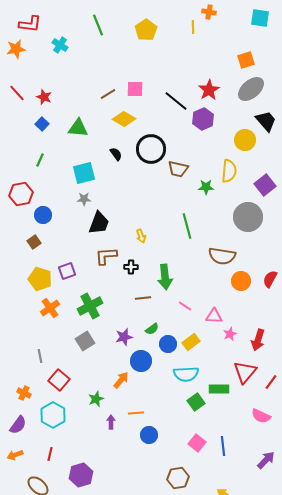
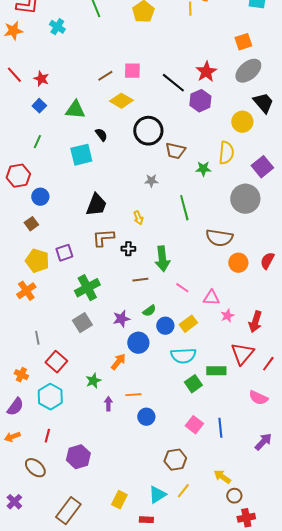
black semicircle: (116, 154) -> (101, 135), moved
gray star: (84, 199) -> (151, 181), moved
orange cross: (50, 308) -> (26, 291), moved

